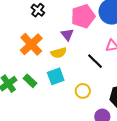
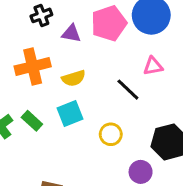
black cross: (38, 10) -> (41, 15), turned 32
purple triangle: (67, 35) -> (71, 33), moved, turned -40
orange cross: (31, 44) -> (33, 66), turned 30

